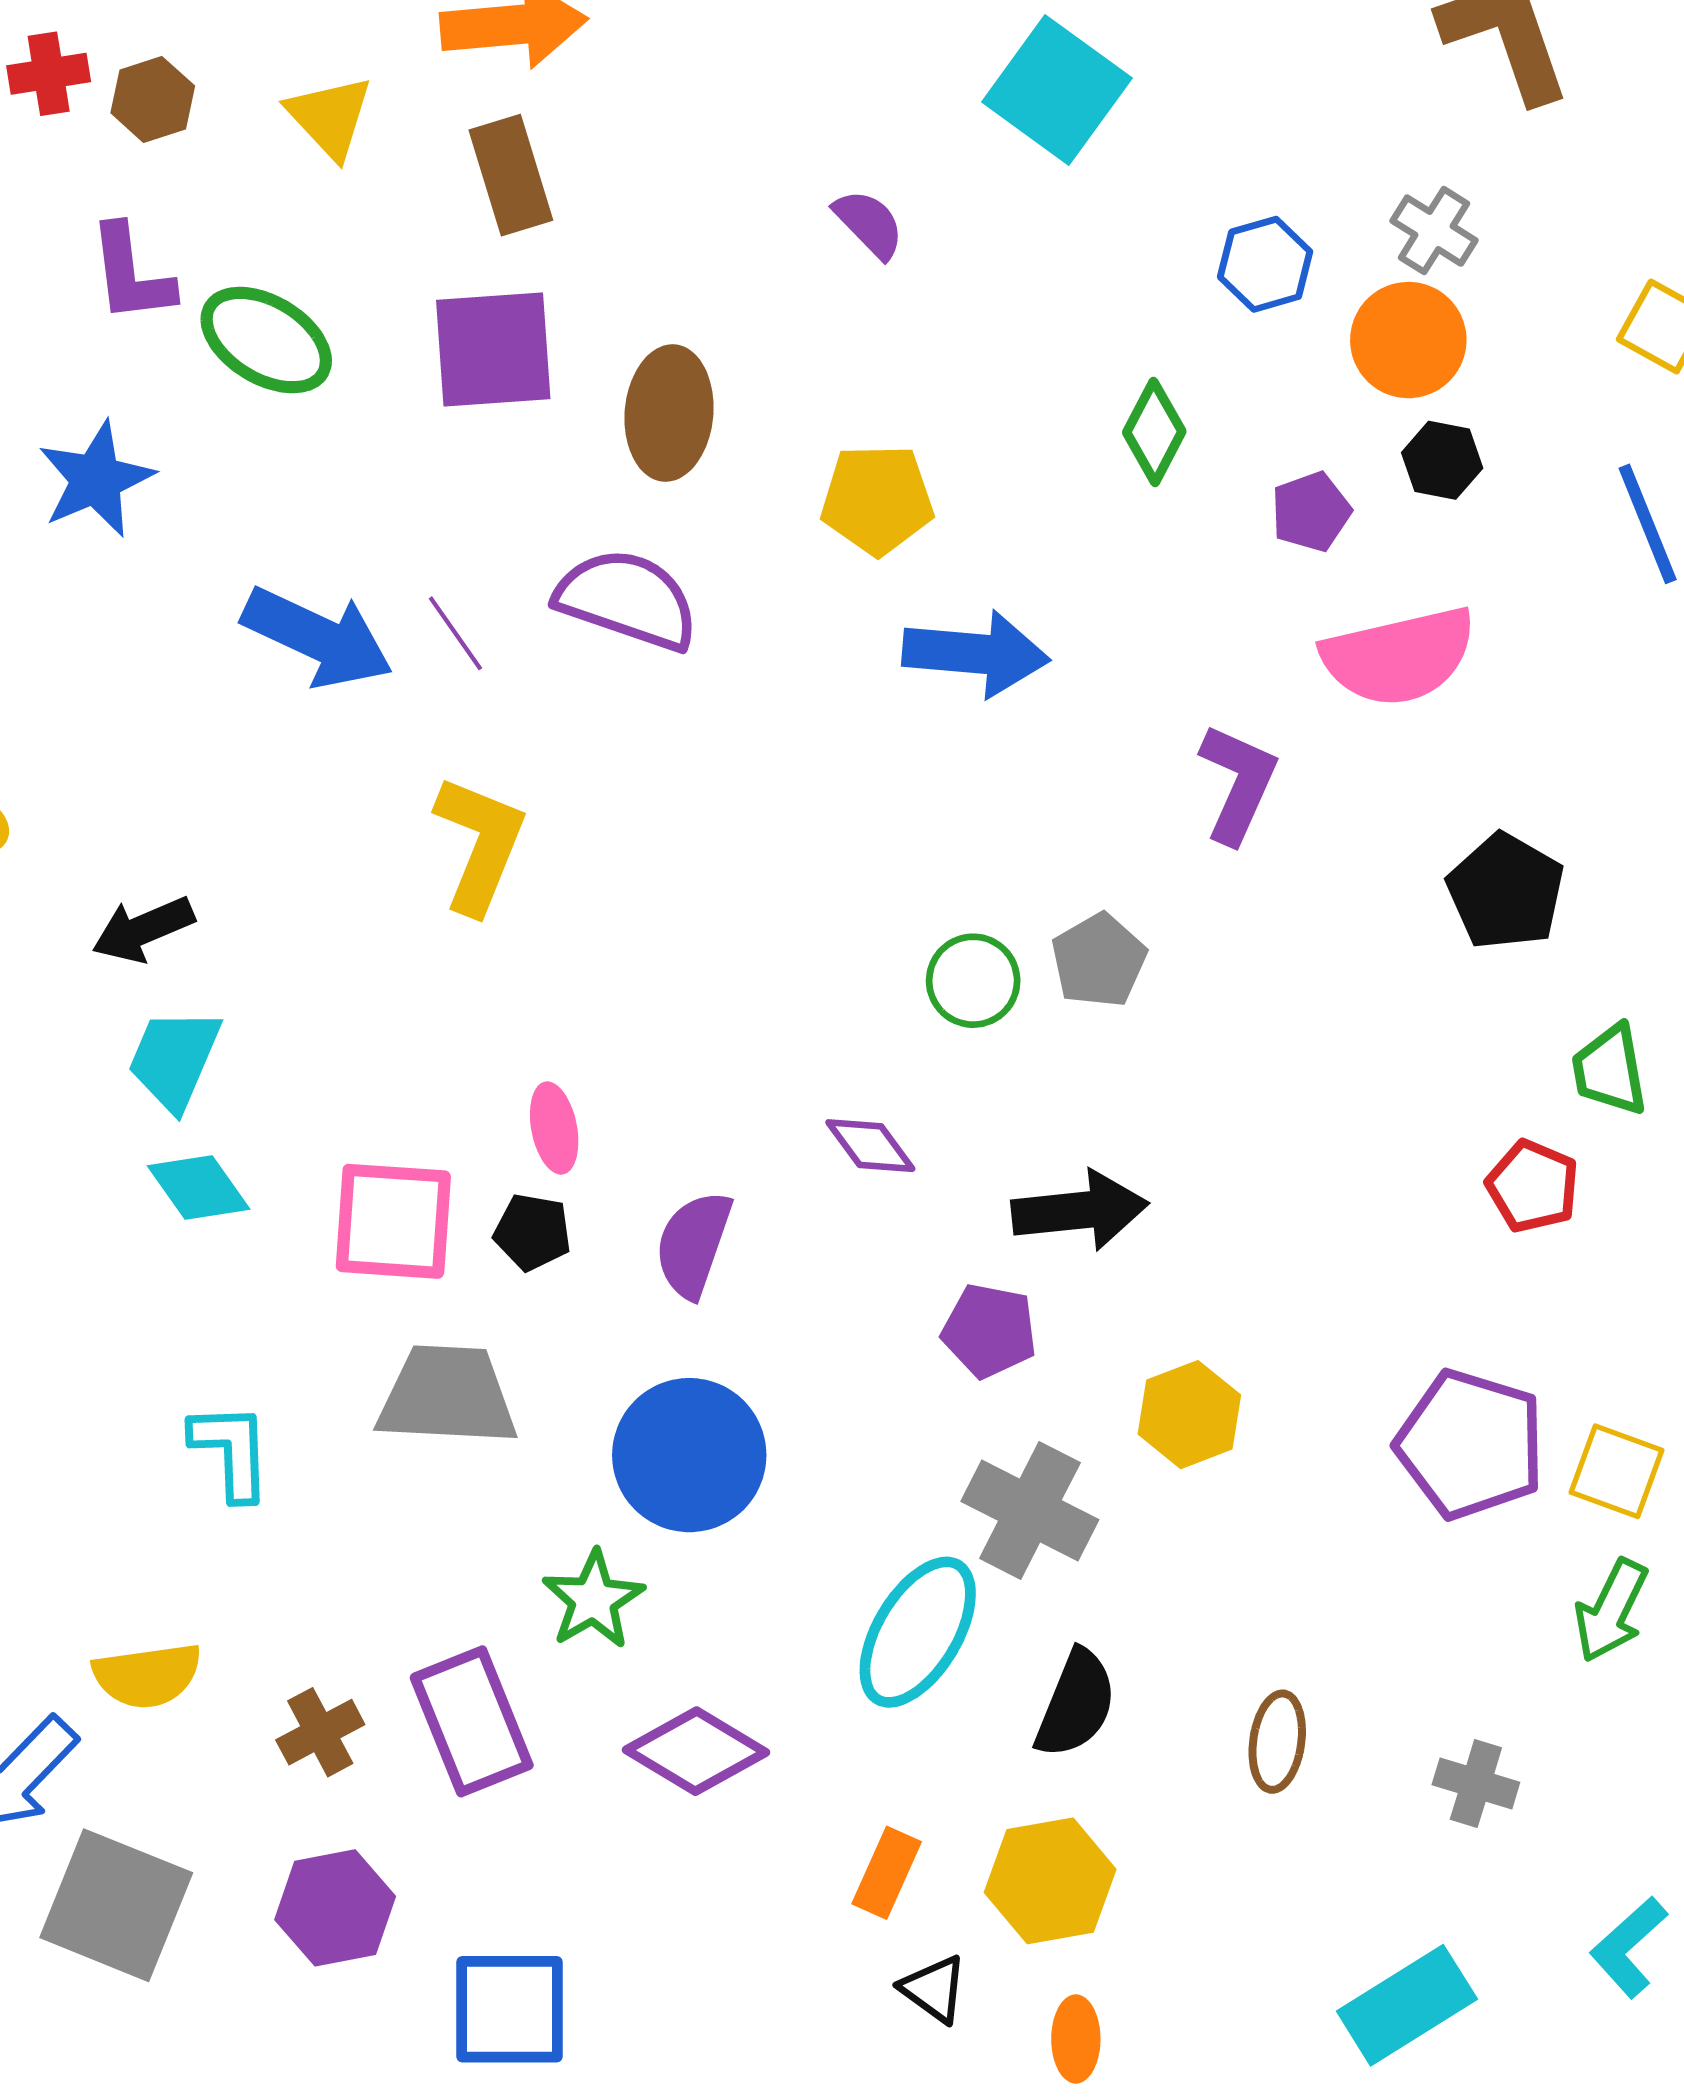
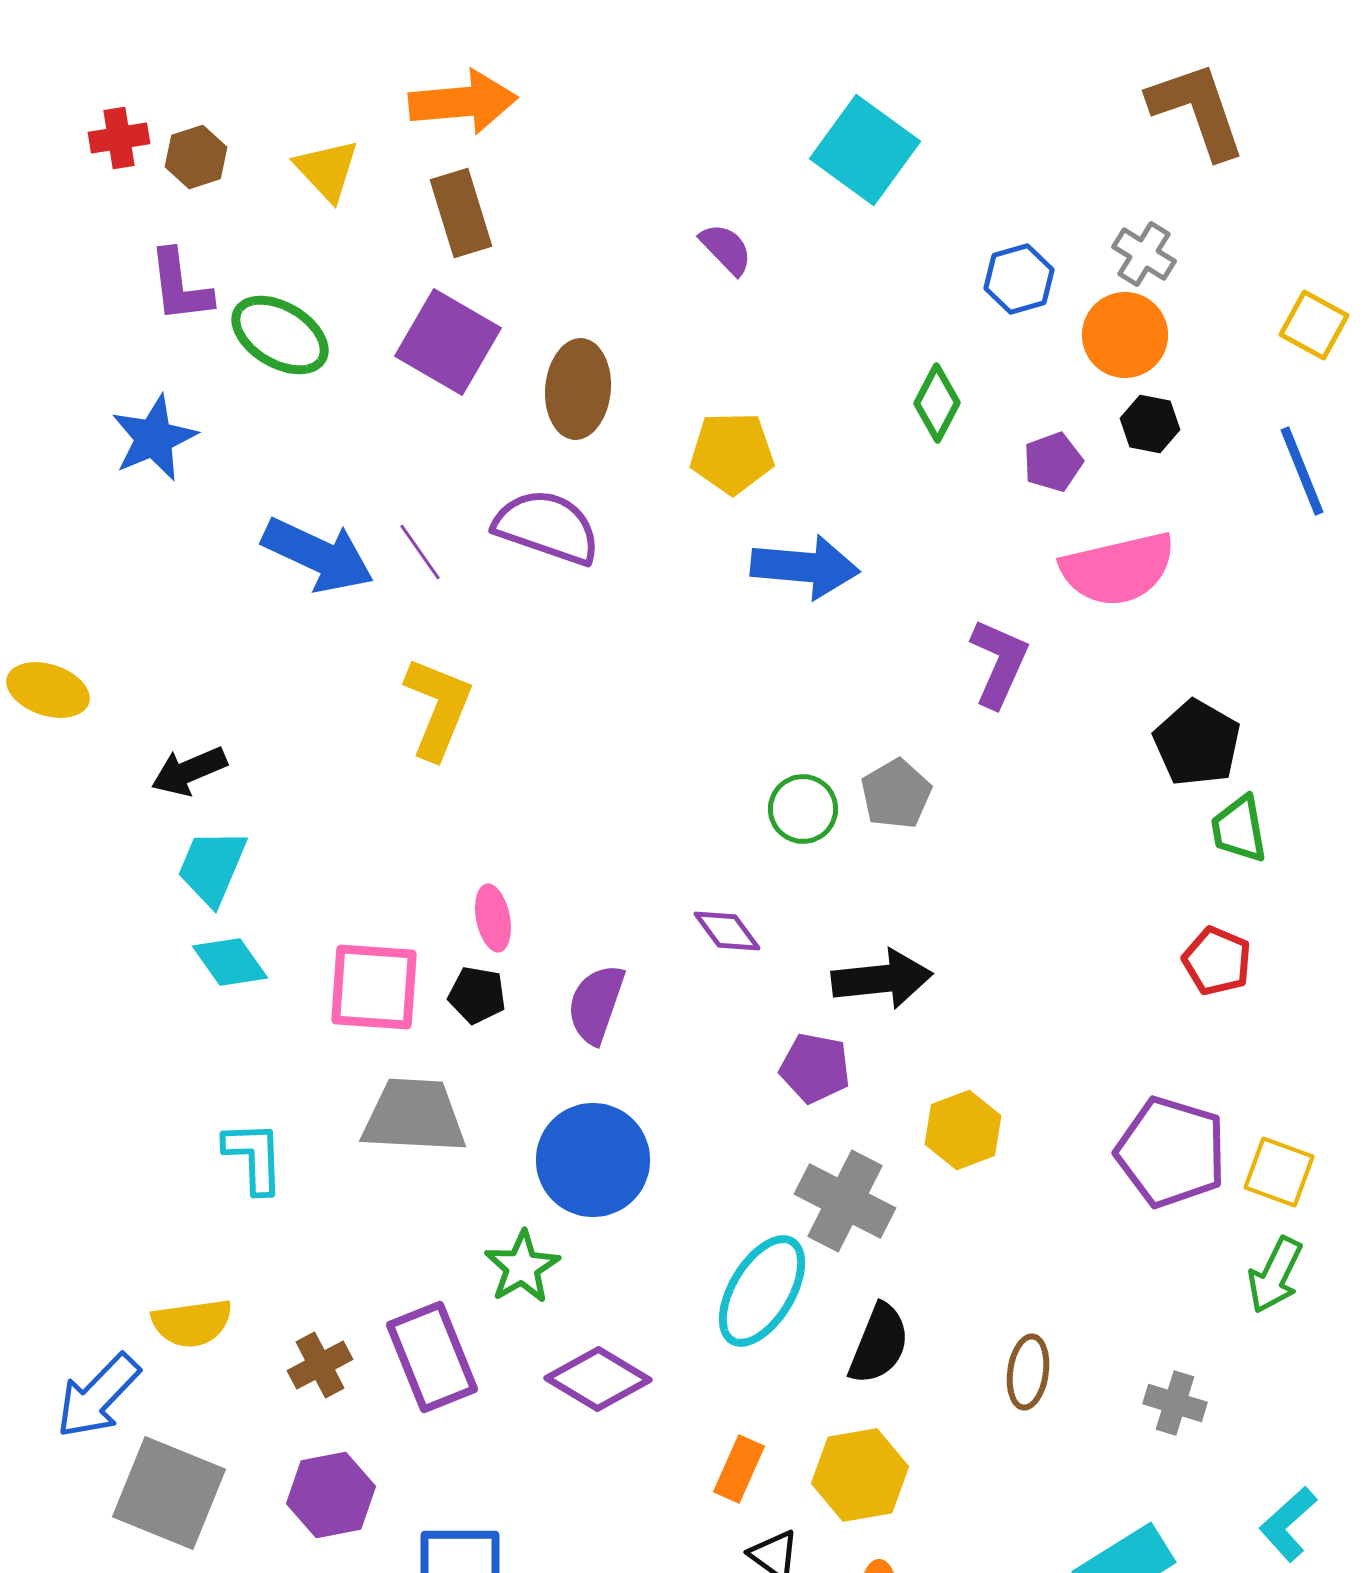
purple square: (493, 349) -> (448, 342), turned 34
green trapezoid: (1610, 1070) -> (1239, 829), moved

